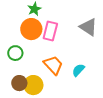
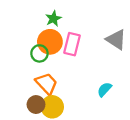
green circle: (15, 53) -> (39, 53), moved
orange trapezoid: (53, 65) -> (46, 84), moved

